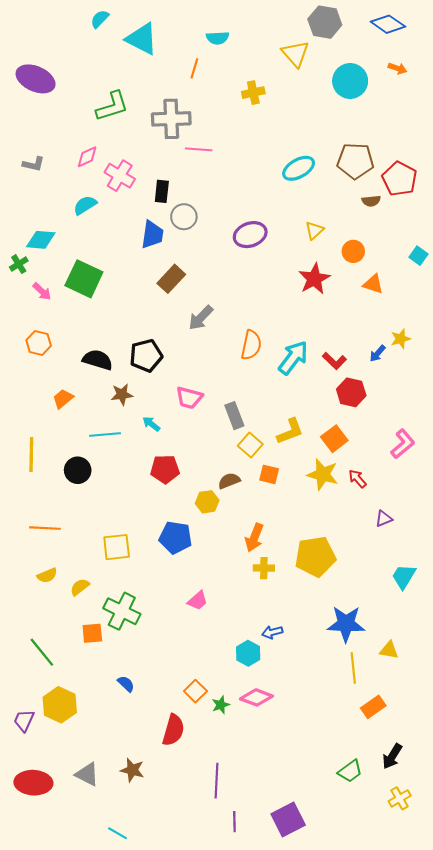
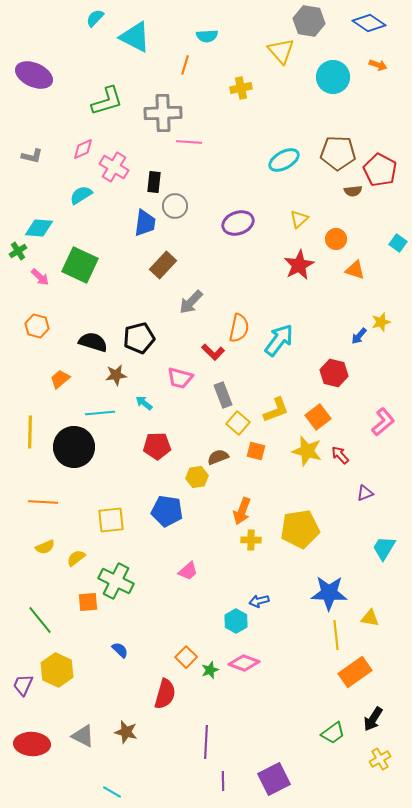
red L-shape: (334, 361) -> (213, 352), moved
black circle: (78, 470) -> (74, 447), size x1.6
orange rectangle: (373, 707) -> (355, 672), size x1.4

